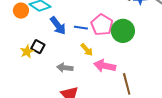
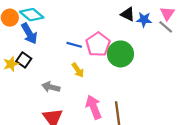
blue arrow: (58, 26) -> (29, 34), moved
pink arrow: (105, 66) -> (94, 107), moved, turned 50

